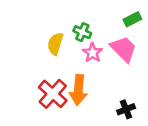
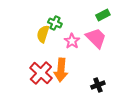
green cross: (82, 32) -> (55, 23), moved

